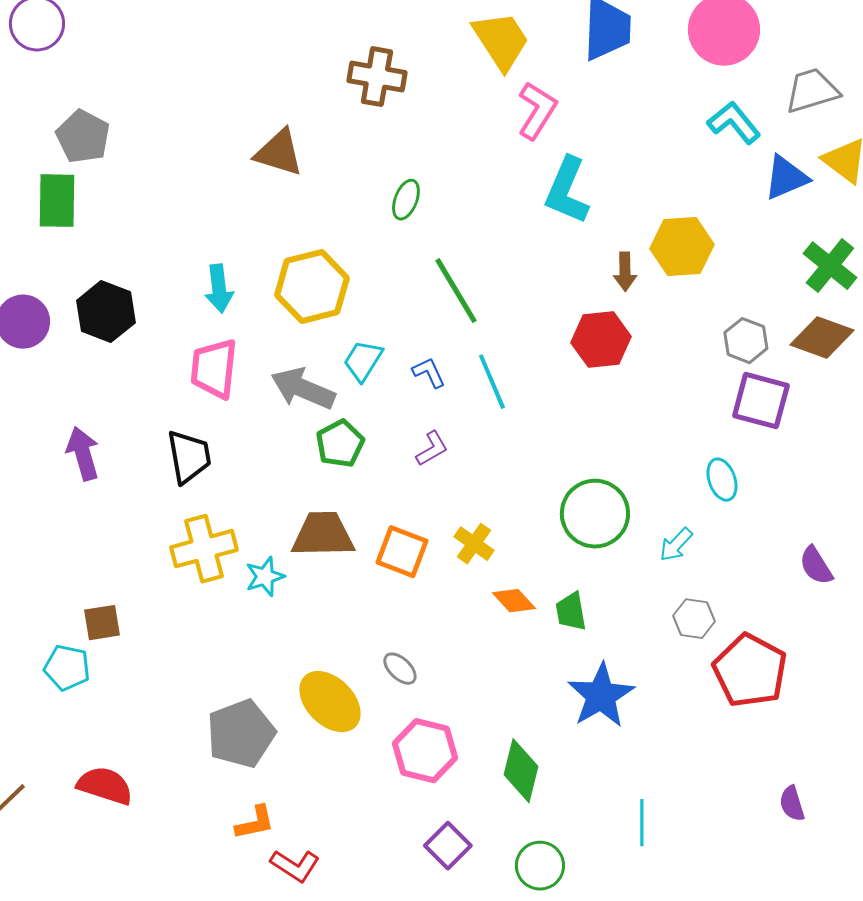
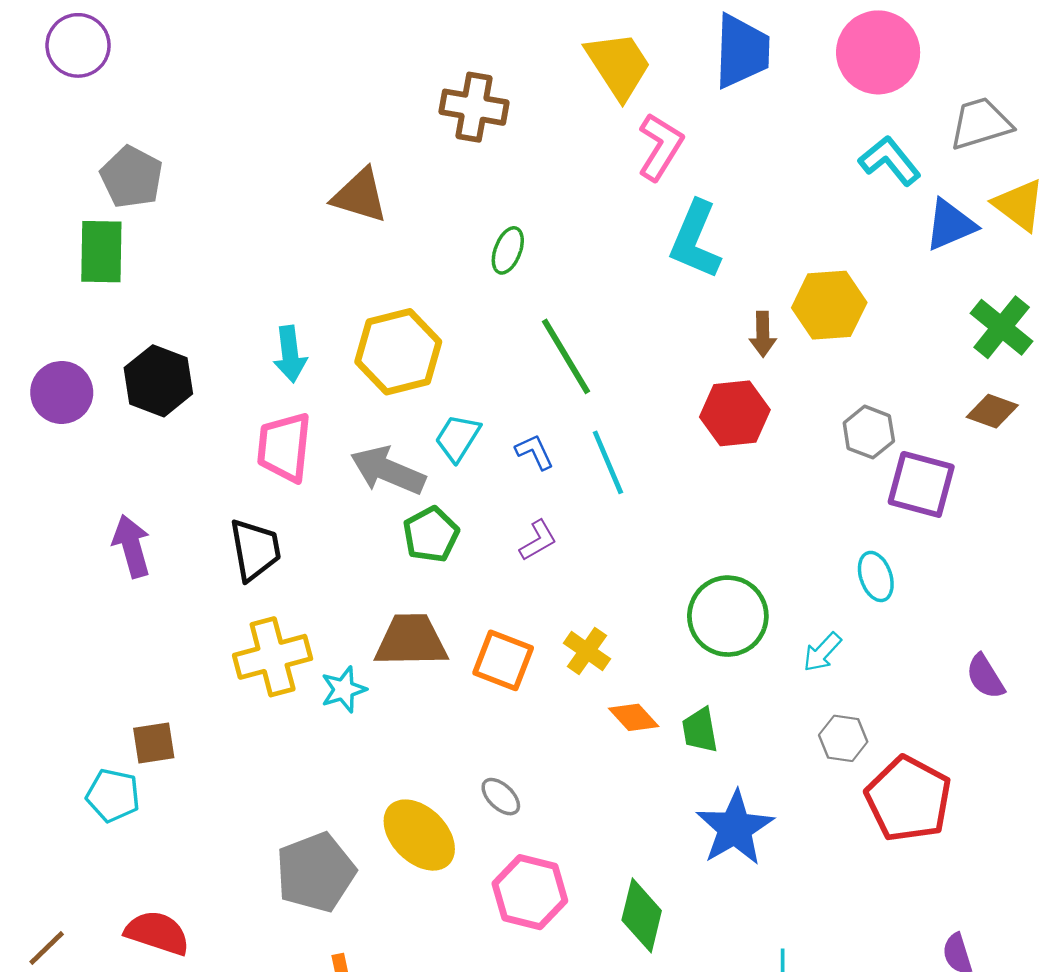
brown diamond: (822, 338) -> (992, 411), size x0.7
gray hexagon: (746, 341) -> (869, 432), moved

